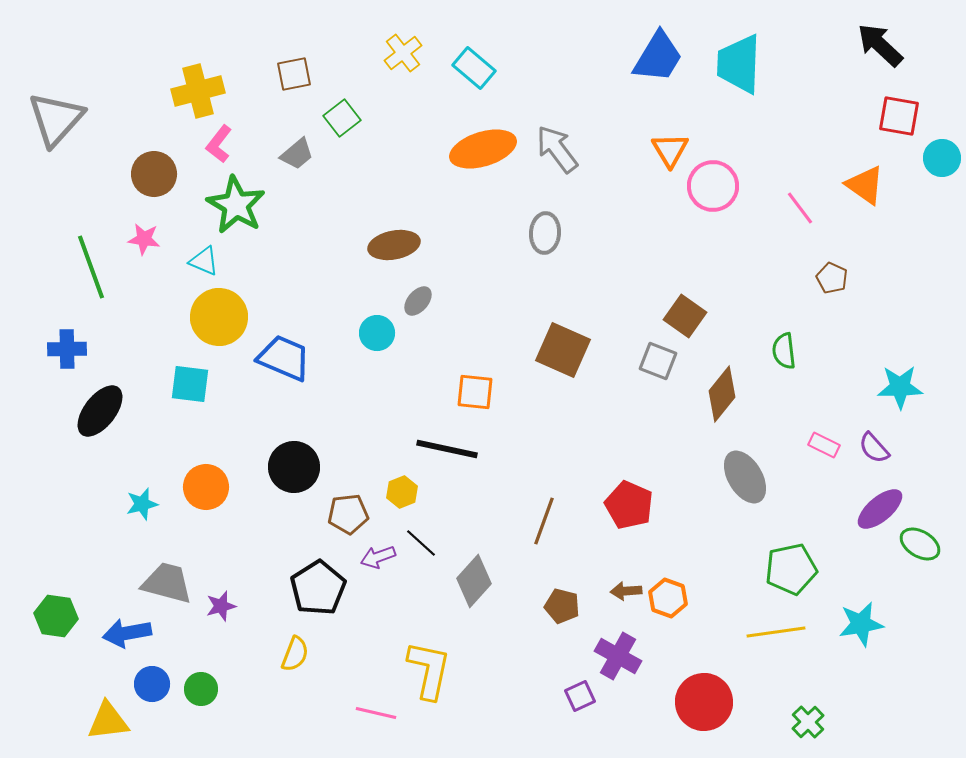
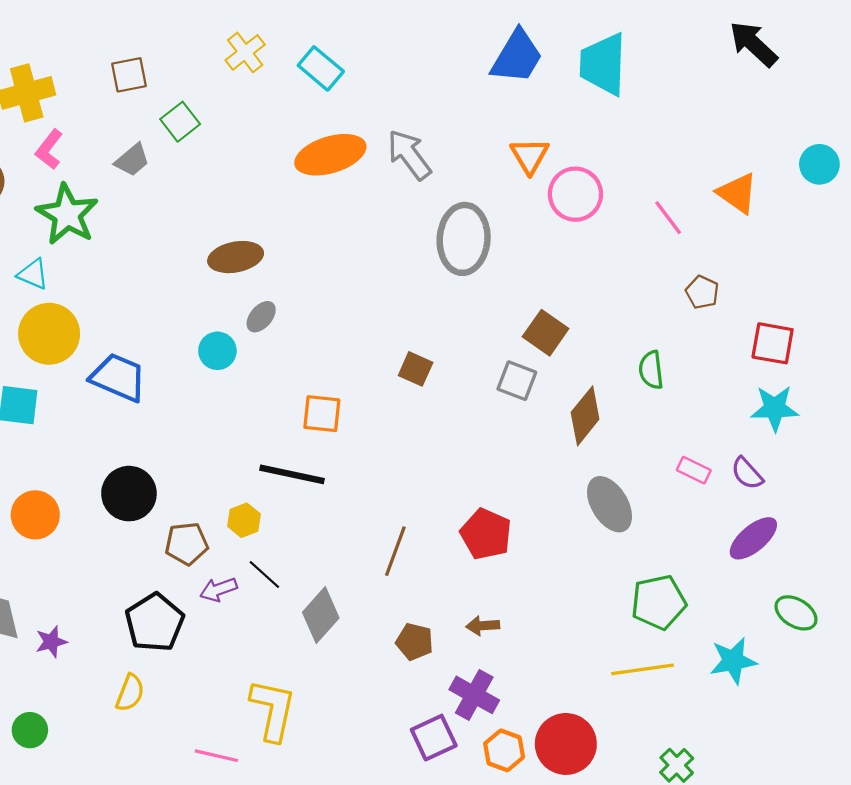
red square: (899, 116) -> (773, 343), moved
gray ellipse: (545, 233) -> (464, 239), moved, size x1.6
brown square: (563, 350) -> (416, 369), size x0.6
green ellipse: (920, 544) -> (796, 613), moved
orange hexagon: (668, 598) -> (504, 750), moved
purple square: (580, 696) -> (434, 738), size x1.4

